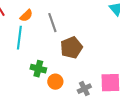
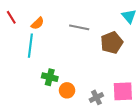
gray line: (52, 23) -> (79, 27), moved, turned -60
brown pentagon: (71, 48) -> (112, 43), moved

